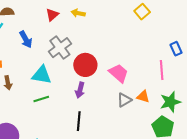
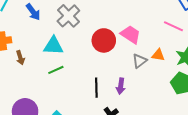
red circle: (85, 65) -> (104, 40), moved
pink line: (162, 70) -> (173, 26), turned -54
purple arrow: (80, 90) -> (121, 86), moved

